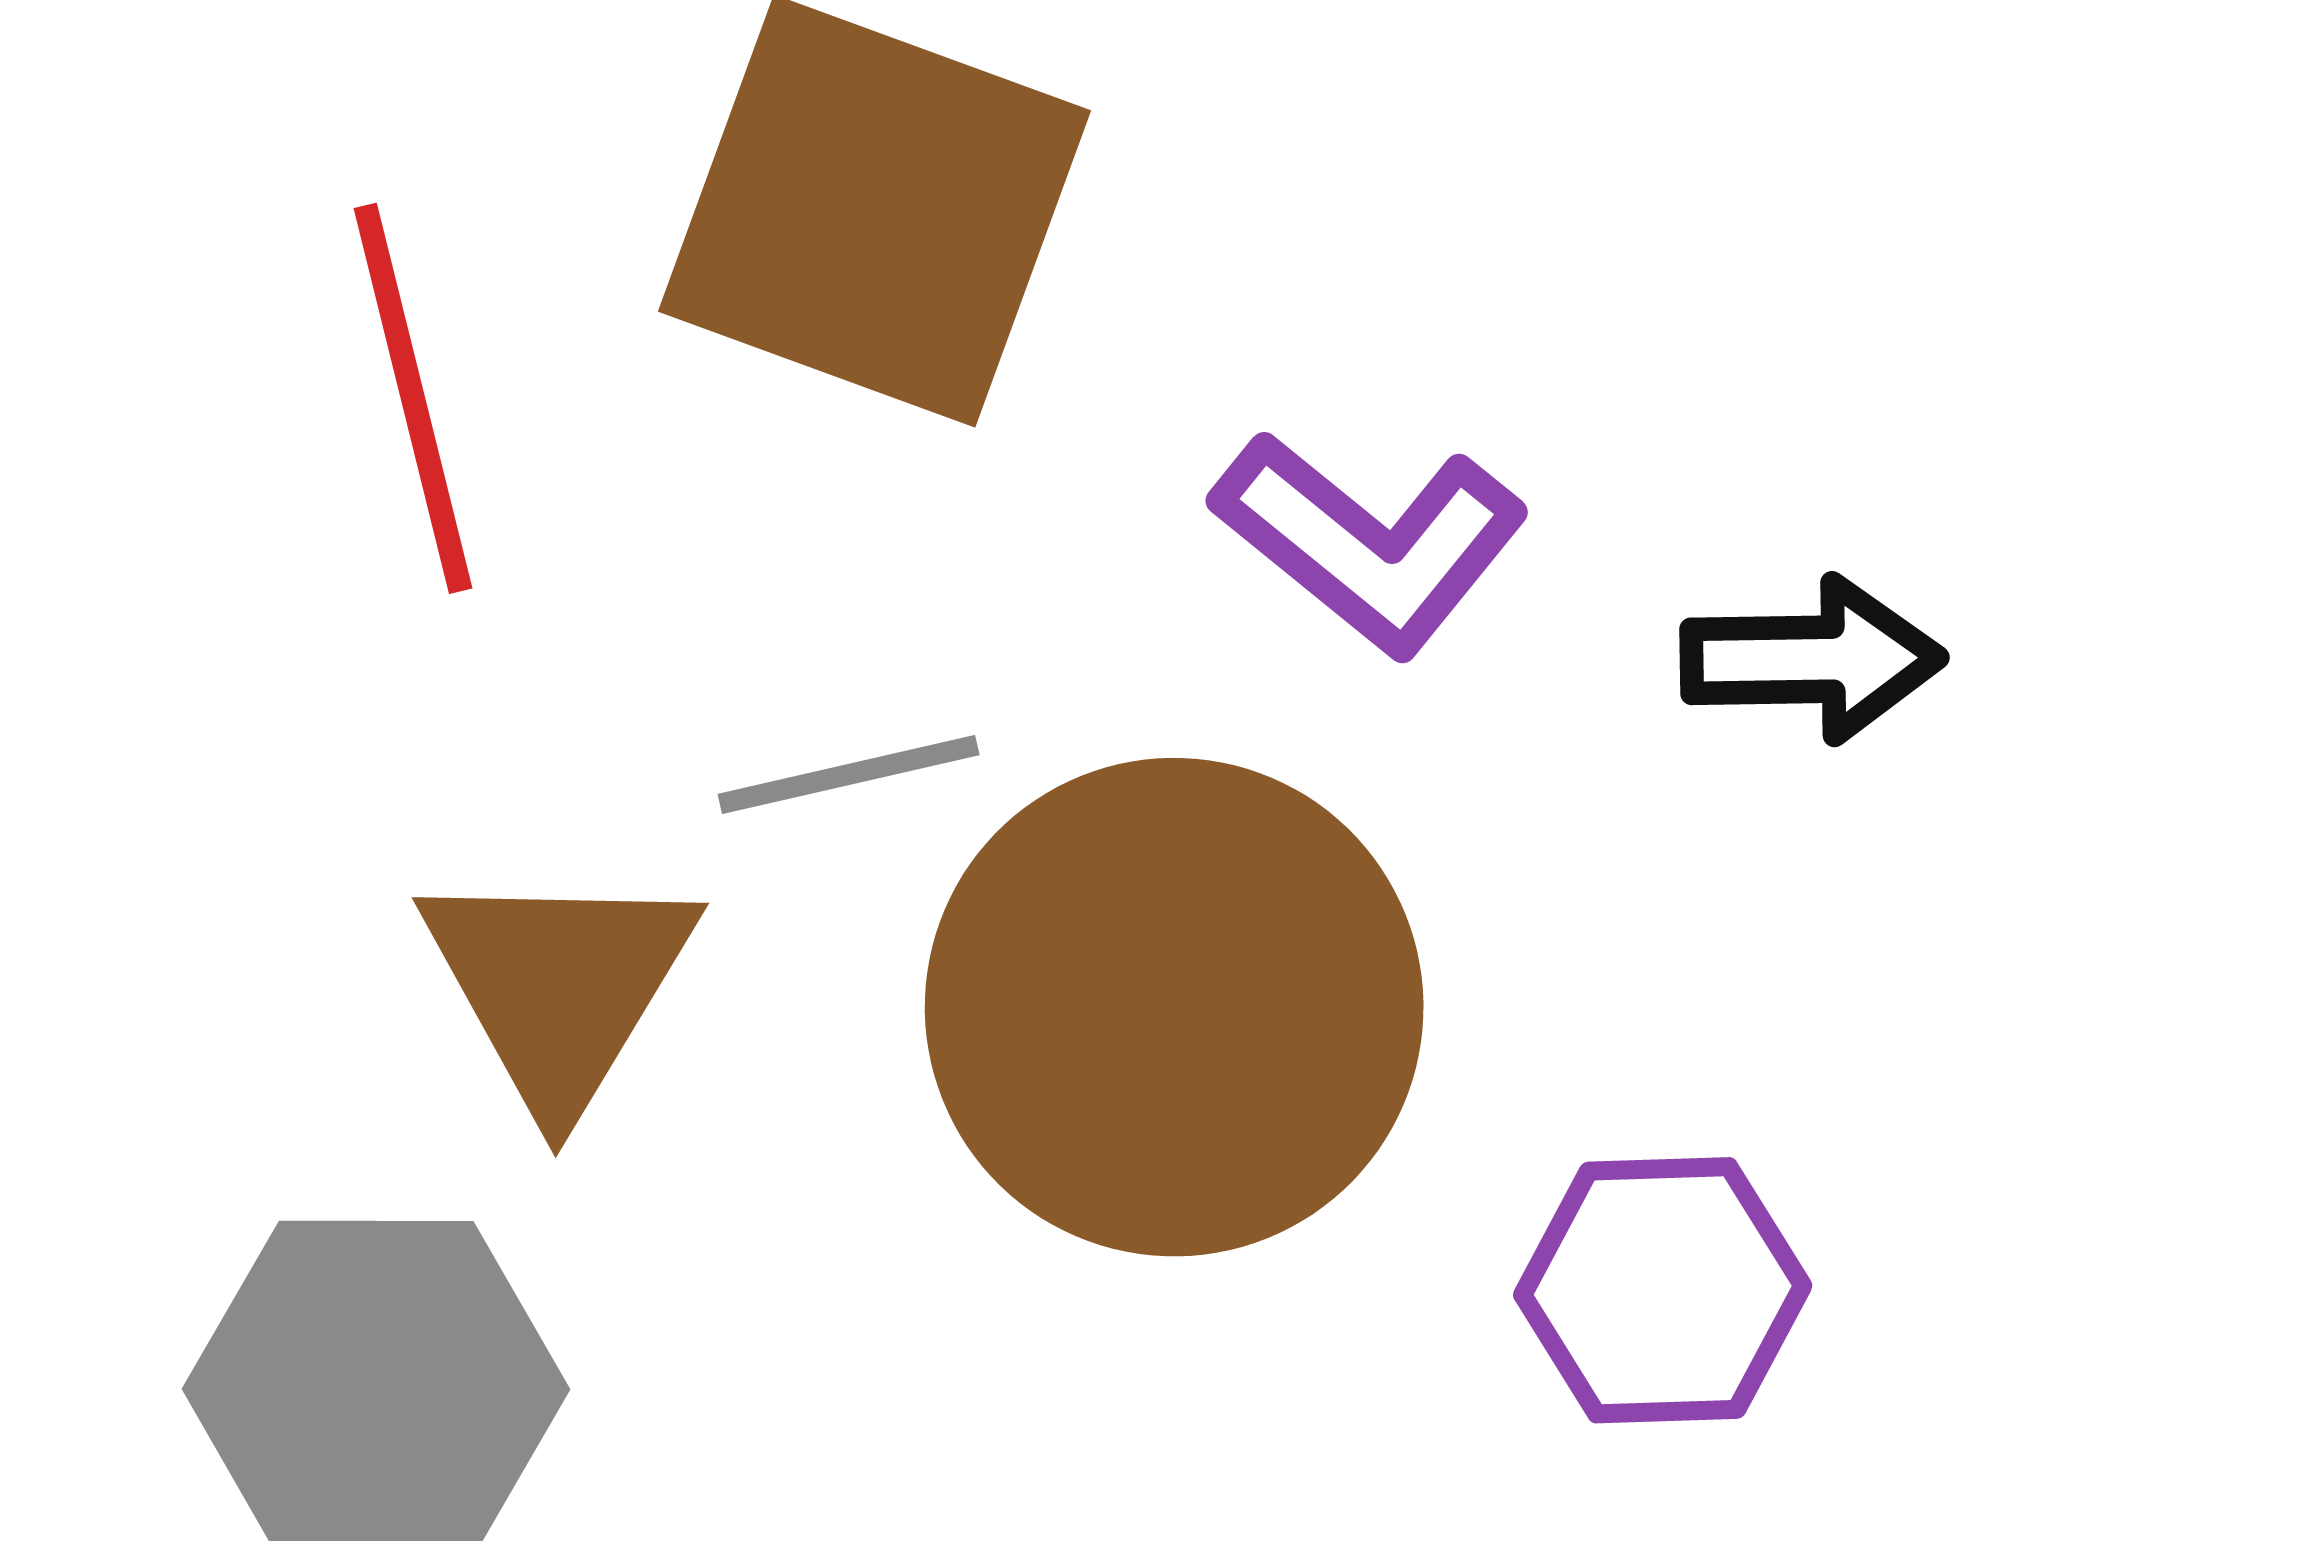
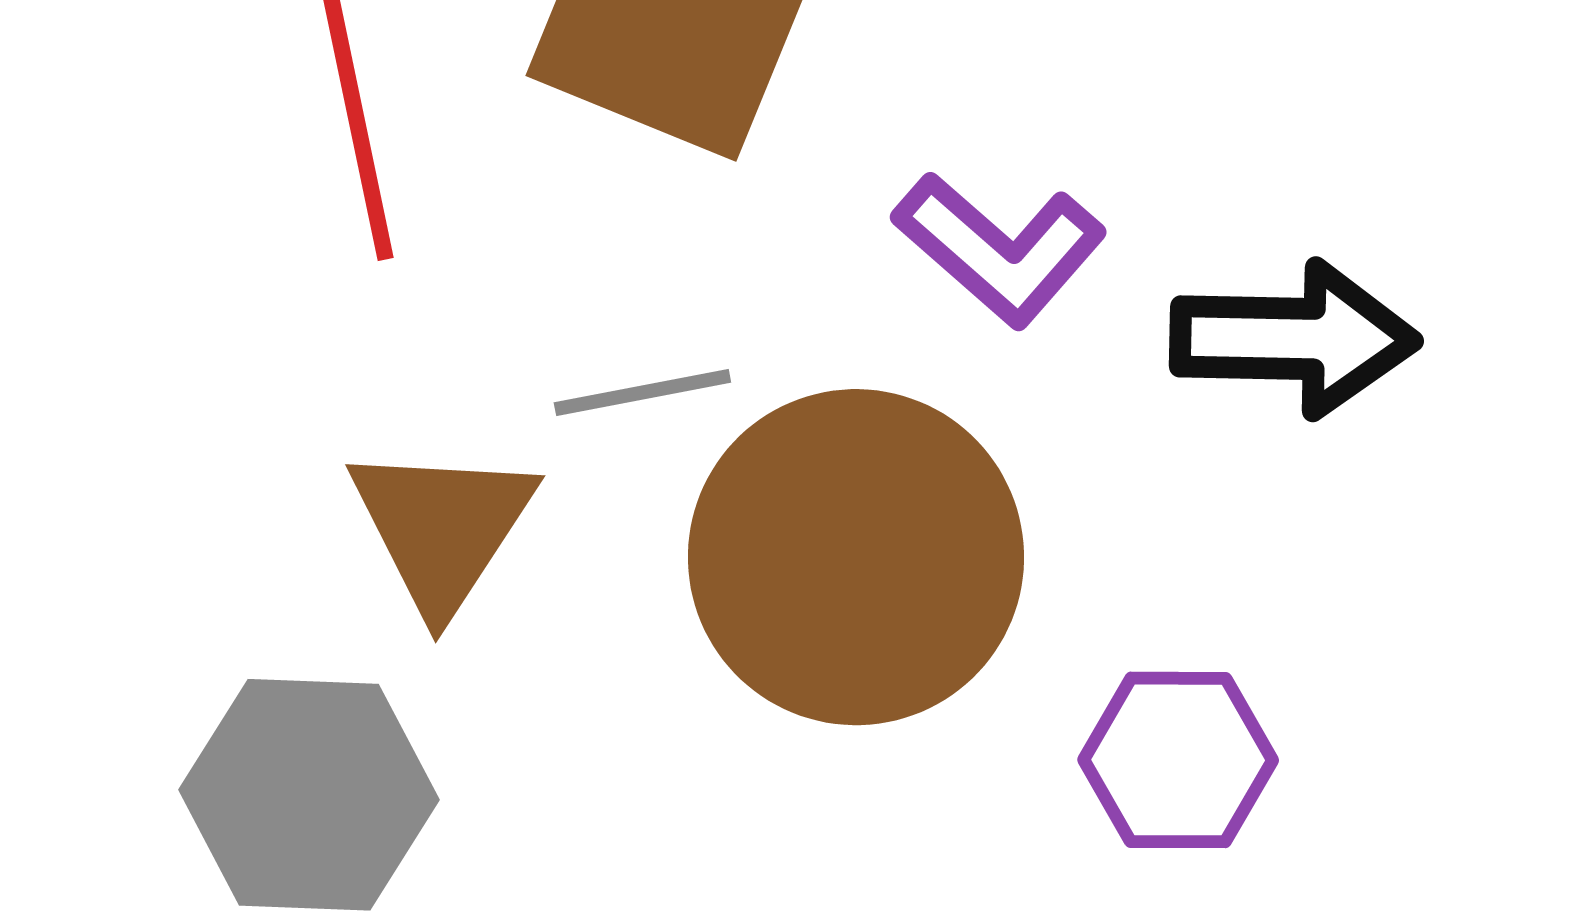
black arrow: (1812, 659) -> (1294, 339), size x1.4

